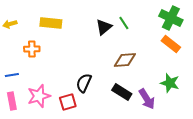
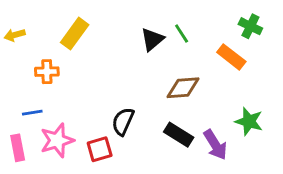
green cross: (171, 18) -> (250, 26), size x0.7
yellow rectangle: (51, 23) -> (75, 34), turned -60
orange rectangle: (171, 44) -> (231, 57), moved
blue line: (12, 75) -> (32, 113), moved

